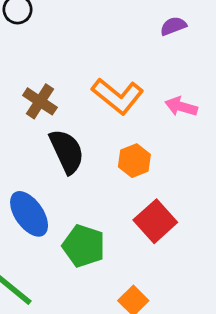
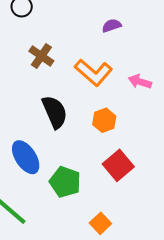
purple semicircle: (173, 26) -> (112, 26), moved
brown cross: (40, 101) -> (41, 56), moved

